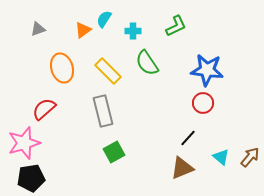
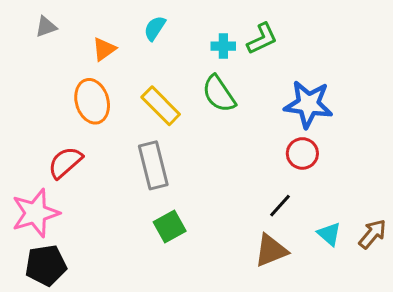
gray triangle: (38, 29) -> (46, 27), moved
orange triangle: (83, 30) -> (104, 49), moved
cyan cross: (133, 31) -> (223, 46), moved

